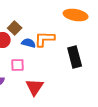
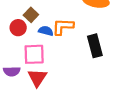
pink square: (18, 65) -> (34, 54), size x1.5
red triangle: (35, 87) -> (37, 78), moved

